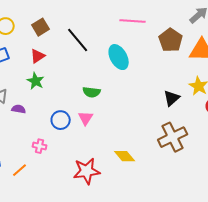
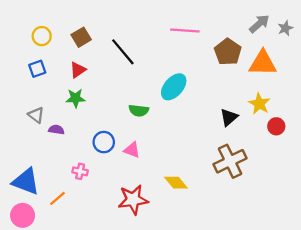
cyan ellipse: (119, 57) -> (174, 87), moved, turned 70
green star: (36, 81) -> (76, 98), turned -30
pink triangle: (86, 118) -> (132, 150), moved, turned -42

